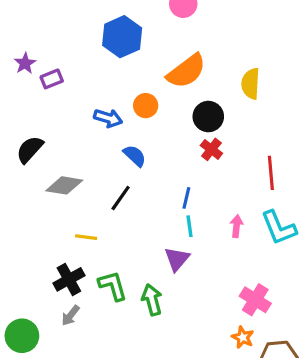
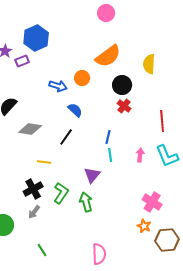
blue hexagon: (122, 37) -> (36, 38), moved
purple triangle: (177, 259) -> (92, 175), moved
green L-shape: (113, 286) -> (61, 193), turned 50

